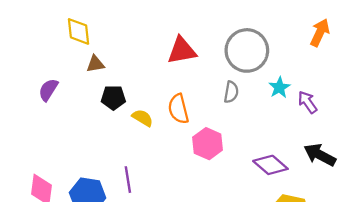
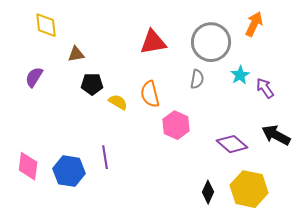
yellow diamond: (79, 31) -> (46, 25), moved
orange arrow: (320, 33) -> (254, 24), moved

